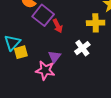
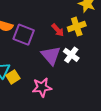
red arrow: (58, 26) -> (58, 30), moved
purple triangle: (55, 57) -> (51, 56), moved, size x1.5

